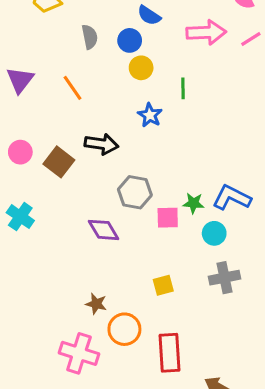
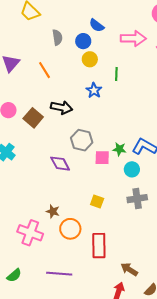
yellow square: (163, 285) -> (97, 202), turned 32
pink cross: (79, 353) -> (30, 233), moved

